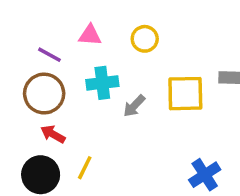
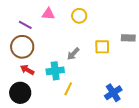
cyan cross: (102, 83) -> (55, 71), moved
yellow square: (185, 94) -> (102, 47), size x0.7
yellow line: (85, 168) -> (68, 89), moved

